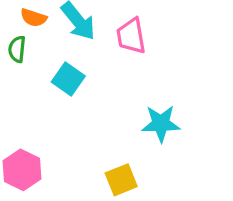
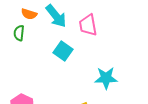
cyan square: (68, 79) -> (63, 51), moved

